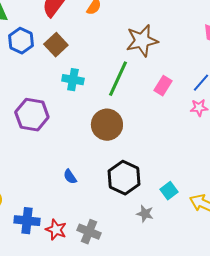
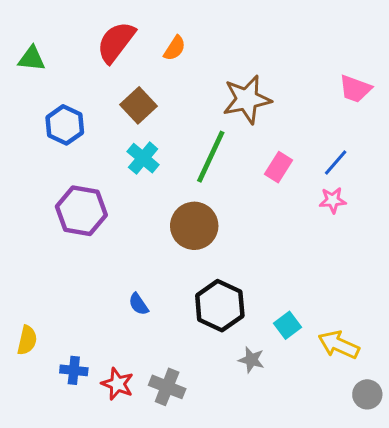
blue hexagon: (21, 41) -> (65, 125), moved
brown square: (56, 45) -> (138, 105), moved
cyan cross: (73, 80) -> (143, 158), turned 30
blue cross: (27, 221) -> (74, 370), size x0.7

